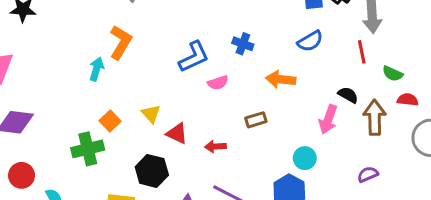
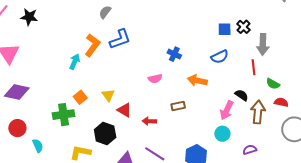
blue L-shape: (194, 57) -> (120, 39), moved
cyan circle: (305, 158) -> (222, 134), moved

